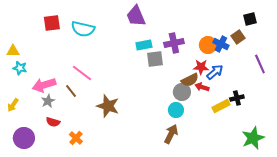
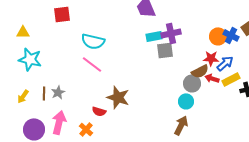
cyan semicircle: (83, 29) -> (93, 41), moved
purple cross: (174, 43) -> (171, 33), moved
yellow triangle: (13, 51) -> (23, 32), moved
cyan star: (20, 68) -> (30, 59), size x1.6
pink arrow: (44, 85) -> (59, 122), moved, turned 120
brown line: (71, 91) -> (44, 93), moved, turned 40
yellow rectangle: (221, 106) -> (231, 79), moved
red semicircle: (53, 122) -> (99, 111), moved

